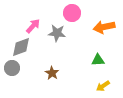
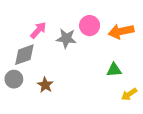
pink circle: (72, 13) -> (90, 26), moved
brown star: (52, 73) -> (45, 85), moved
yellow arrow: (103, 86) -> (129, 94), moved

